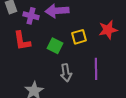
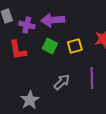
green square: (55, 46) -> (50, 46), moved
gray arrow: (66, 73) -> (62, 82), turned -126

